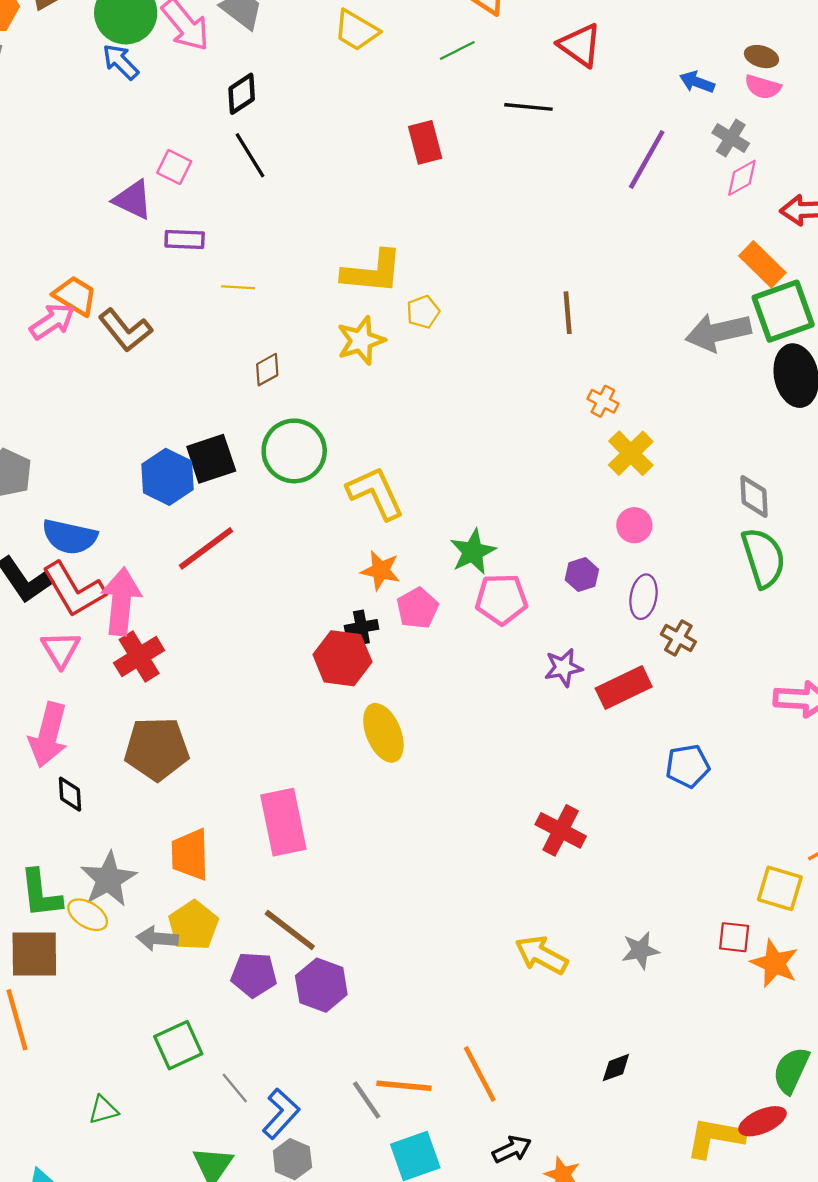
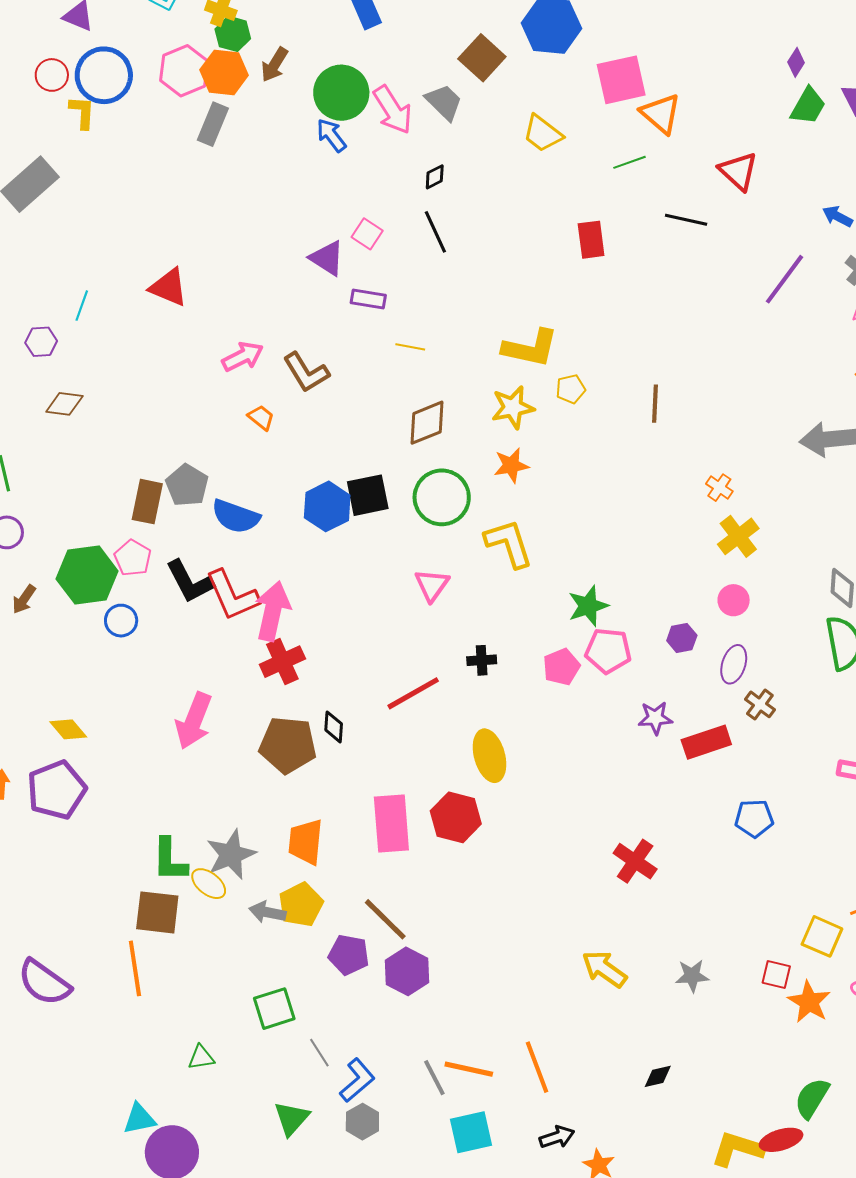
black diamond: (242, 94) -> (435, 177), size x0.7
orange trapezoid: (75, 296) -> (261, 417), moved, size x0.7
brown line: (568, 313) -> (655, 404), moved
brown diamond: (267, 370) -> (427, 423), size x1.6
blue semicircle: (70, 537) -> (236, 516), moved
red line: (206, 548) -> (413, 693), moved
orange star: (381, 570) -> (511, 465), moved, turned -30
pink pentagon: (417, 608) -> (561, 667), moved
pink triangle: (61, 649) -> (432, 585), moved
red hexagon: (342, 658) -> (456, 817), moved
black diamond: (70, 794) -> (334, 727), moved

